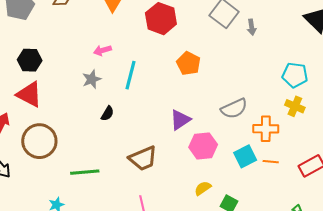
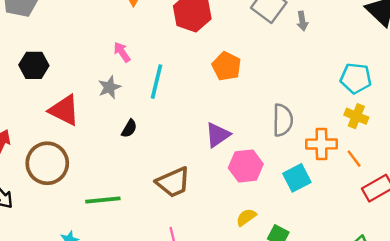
pink arrow: (102, 50) -> (122, 52), turned 72
red triangle: (29, 94) -> (64, 110), moved
gray semicircle: (234, 109) -> (283, 120), turned -64
orange line: (271, 162) -> (354, 159), moved, turned 49

